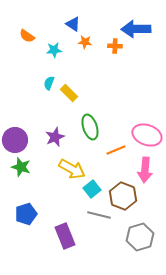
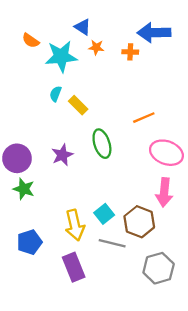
cyan star: (54, 50) -> (61, 56), size x1.8
orange line: (116, 150) -> (144, 118), moved
yellow arrow: (72, 169) -> (75, 225), moved, turned 48

